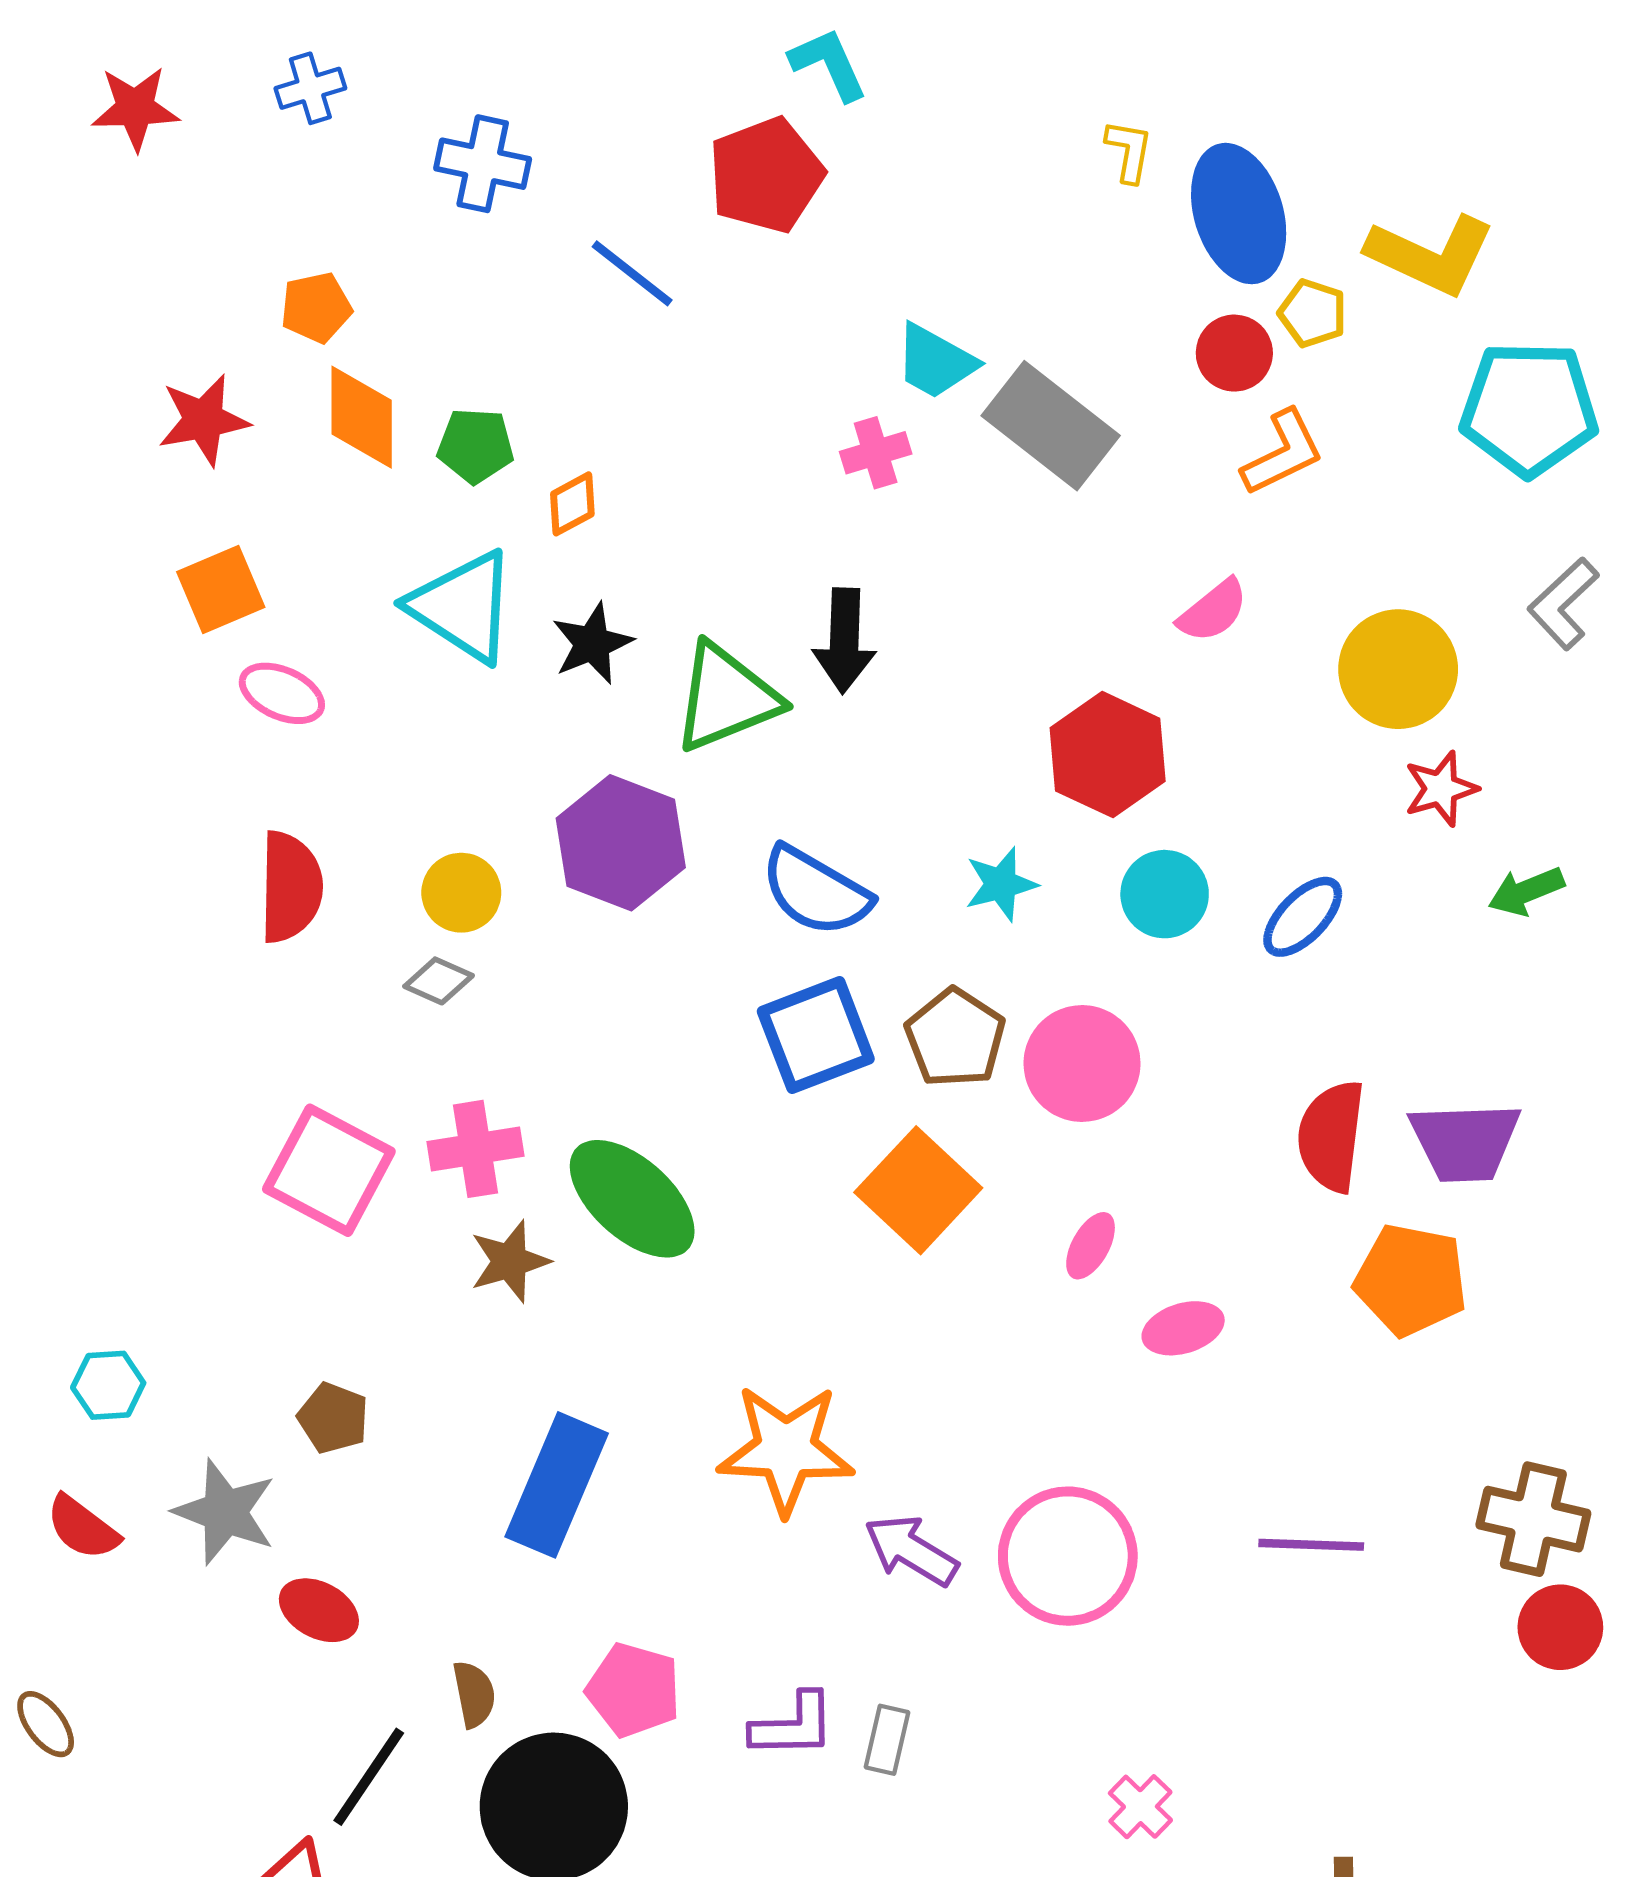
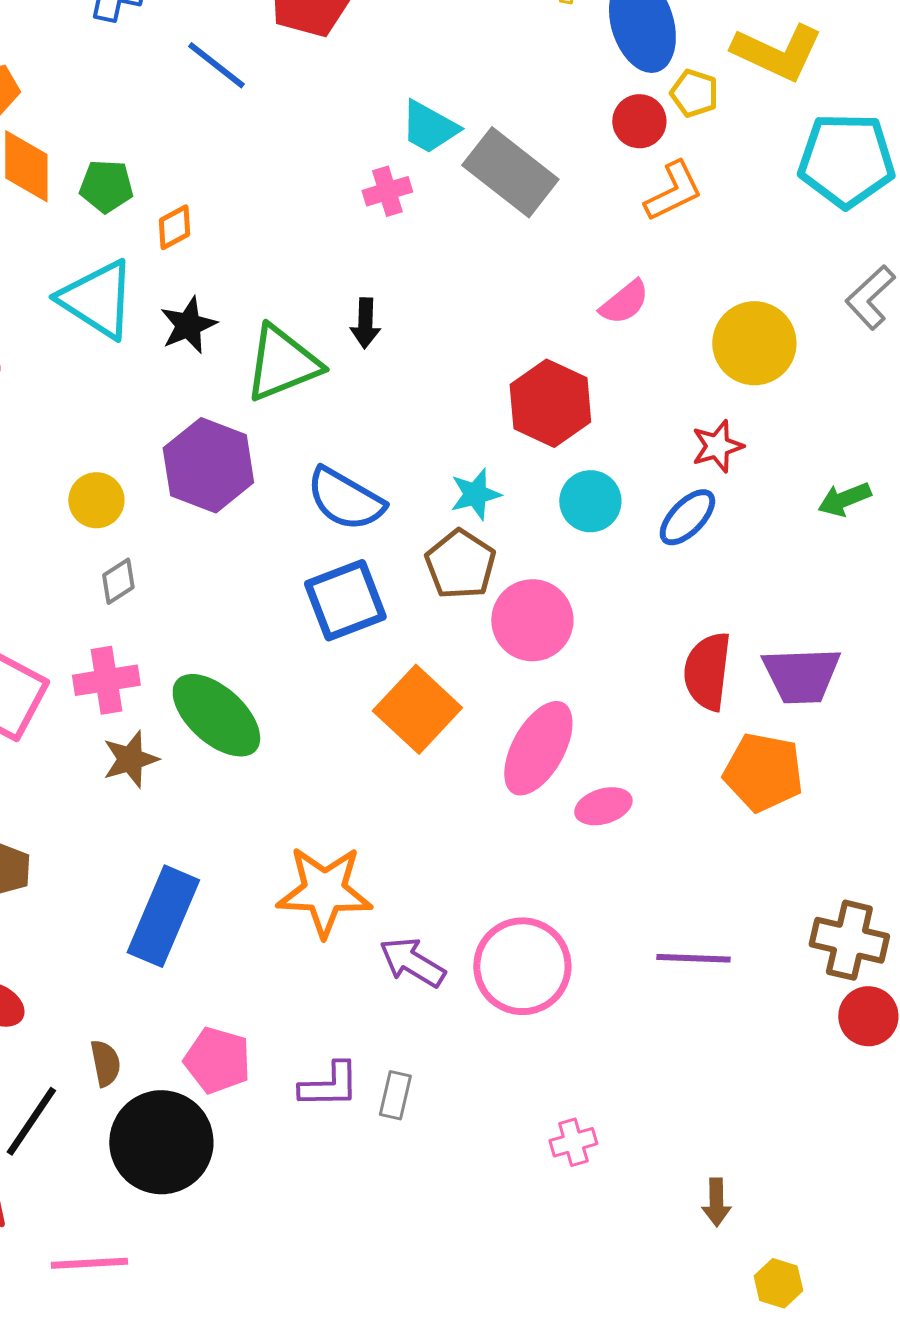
black arrow: (844, 641) -> (365, 323), size x0.7
red star: (1441, 789) -> (717, 446), moved
gray diamond: (439, 981) -> (118, 581), moved, turned -57
brown pentagon: (955, 1038) -> (460, 564), moved
pink ellipse: (1091, 1246) -> (538, 748), size x2.0
pink cross: (1140, 1807) -> (573, 1142), turned 30

